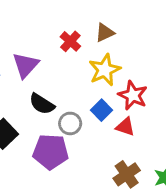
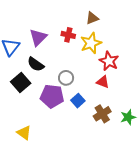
red cross: (70, 41) -> (68, 35), moved, turned -32
black semicircle: (42, 104) -> (36, 64), moved
blue square: (101, 110) -> (78, 101), moved

